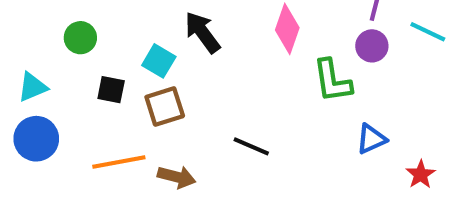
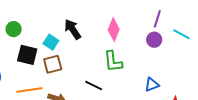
green L-shape: (332, 81) -> (113, 61), moved
black square: (111, 90) -> (27, 55), size x1.5

